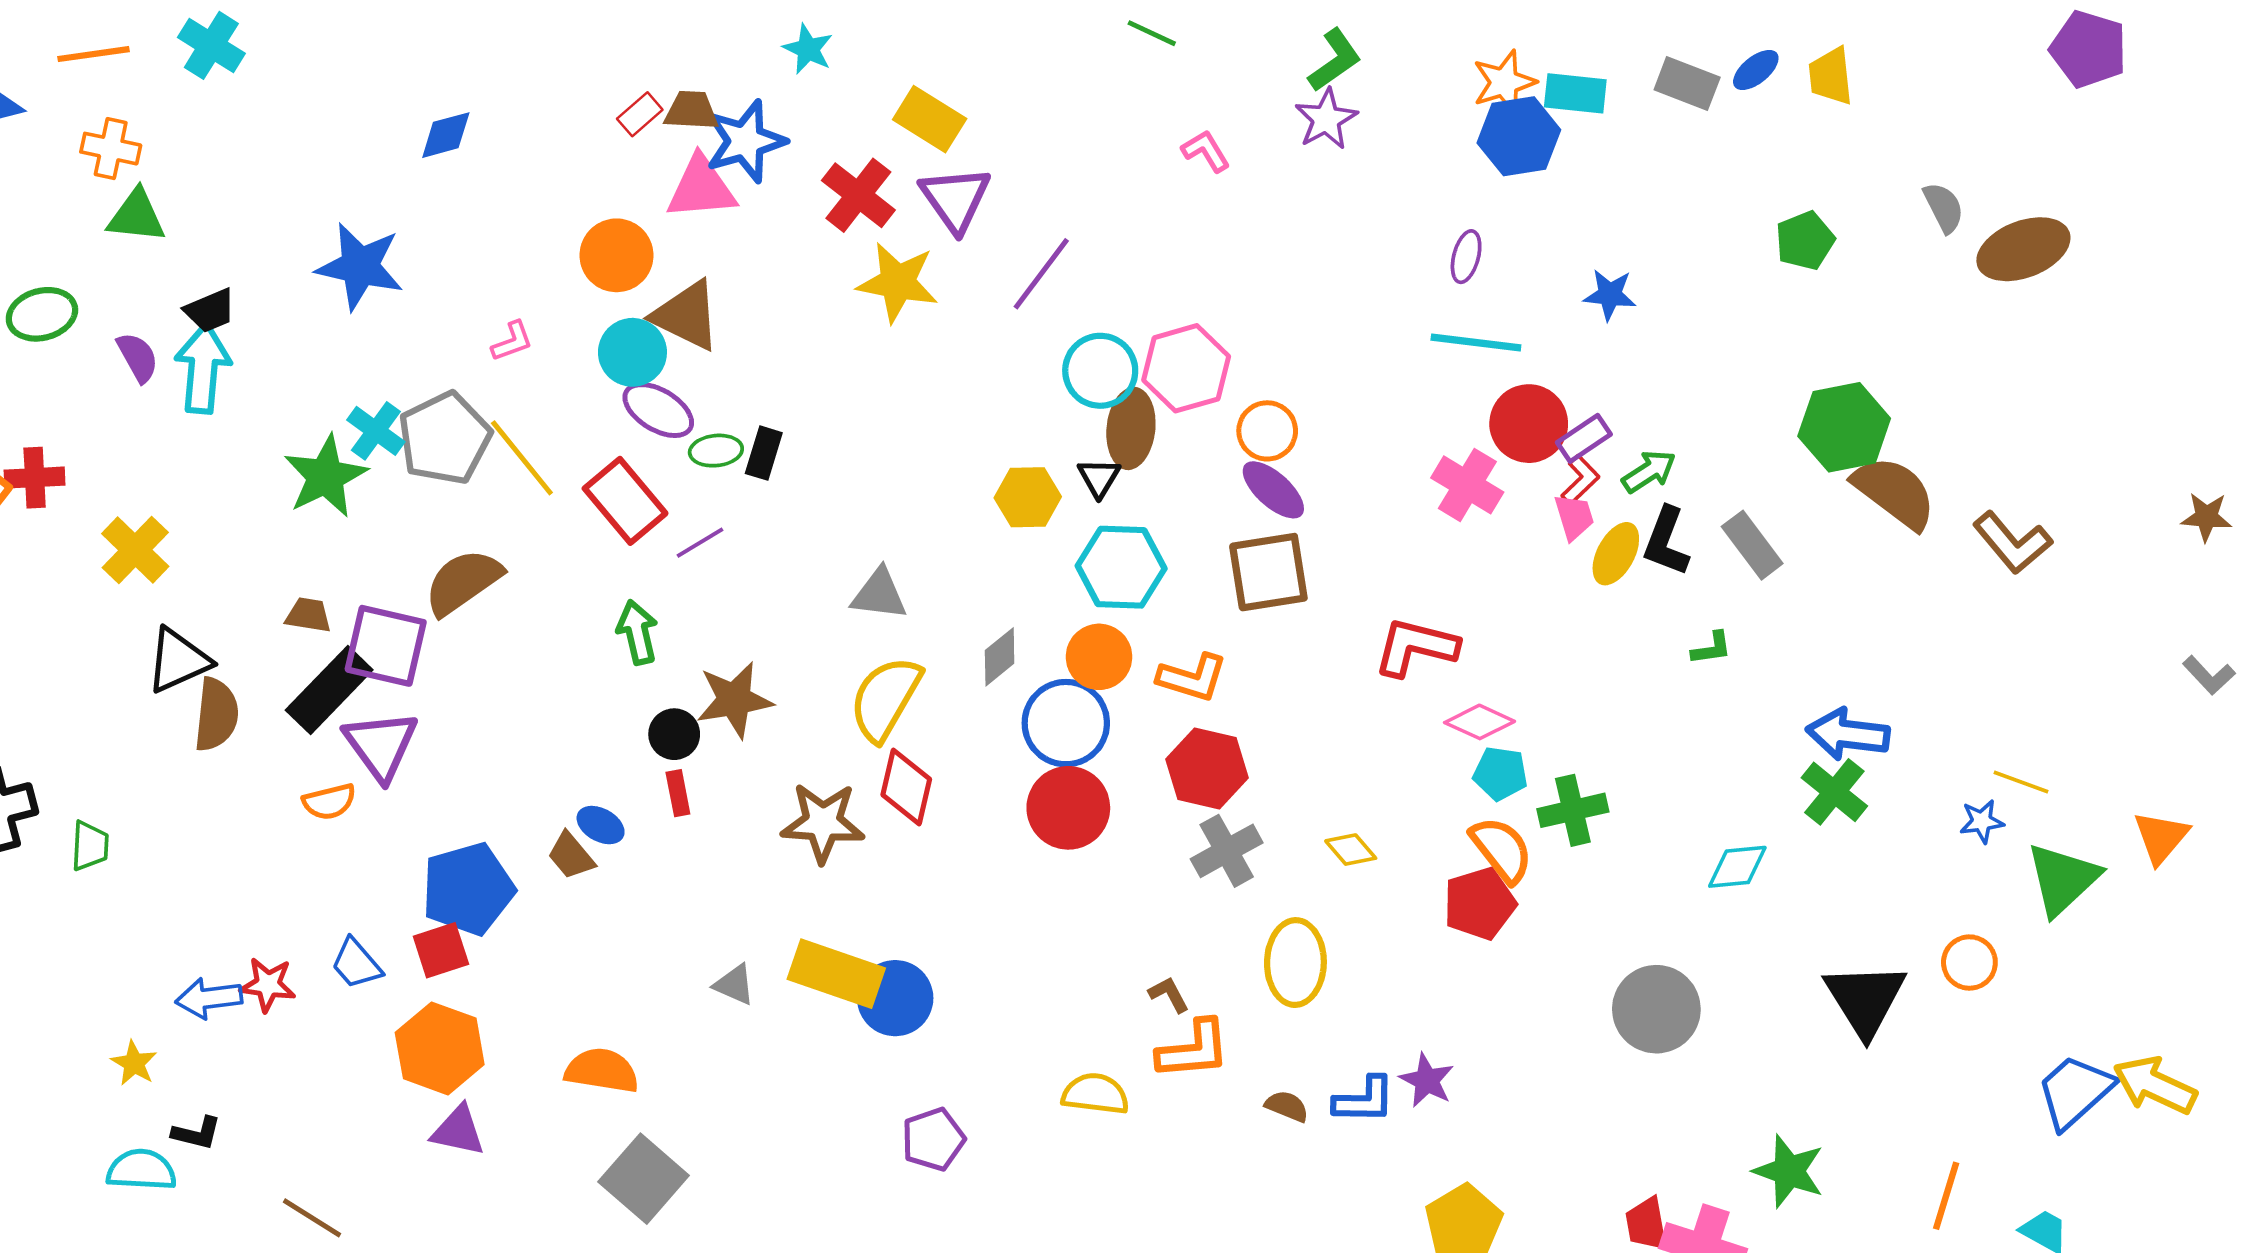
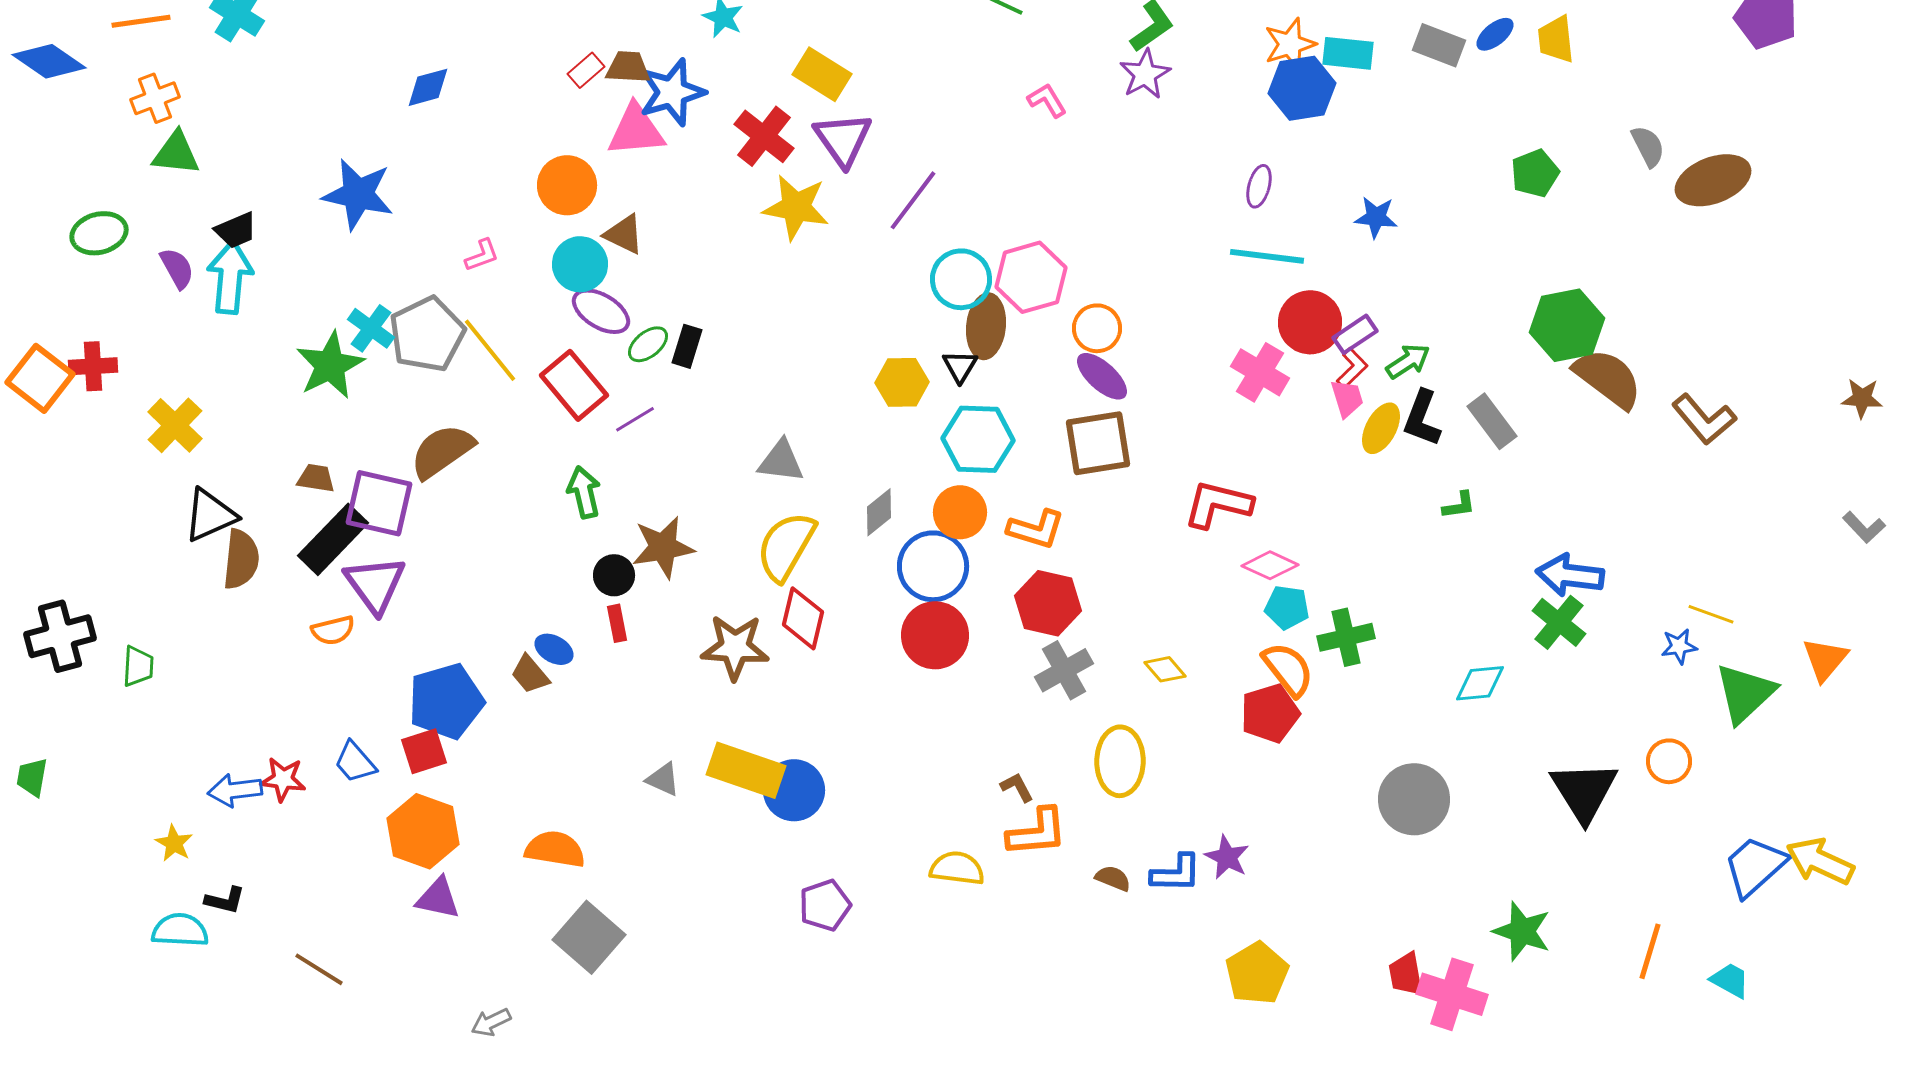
orange cross: (111, 149) -> (155, 98), turned -33
brown triangle: (686, 316) -> (624, 234), size x0.7
green ellipse: (716, 451) -> (648, 344), turned -33

